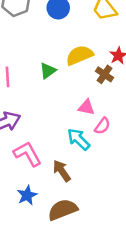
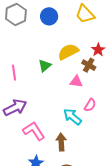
pink triangle: (86, 107) -> (76, 82), moved
brown arrow: (62, 171) -> (61, 142), turned 36

